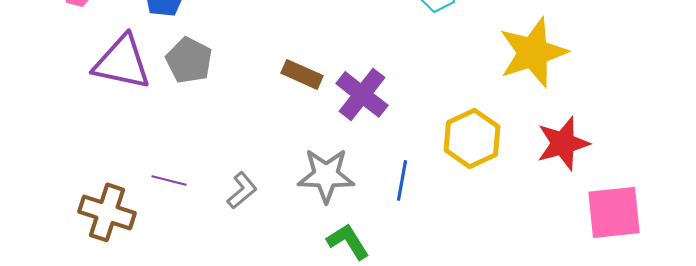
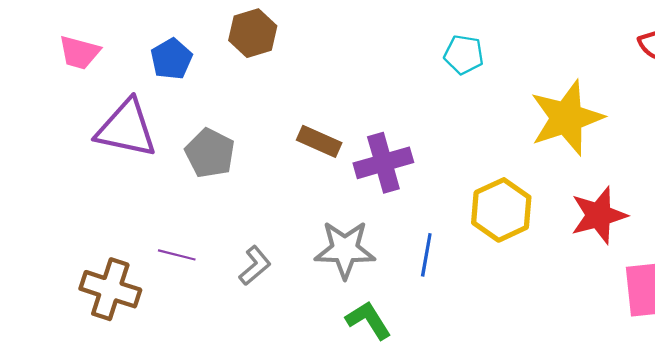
gray pentagon: (189, 60) -> (210, 153), moved
purple cross: (362, 94) -> (383, 163), turned 36

